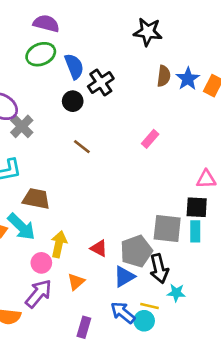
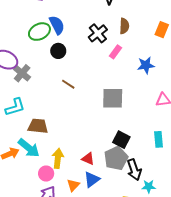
green ellipse: (41, 54) -> (39, 32), moved
blue star: (188, 79) -> (146, 65), moved, turned 30
black cross: (101, 83) -> (98, 33), moved
pink rectangle: (150, 139) -> (116, 52), moved
black square: (197, 207) -> (121, 140), moved, turned 30
gray square: (167, 229) -> (113, 98), moved
blue triangle: (124, 277) -> (92, 179), moved

